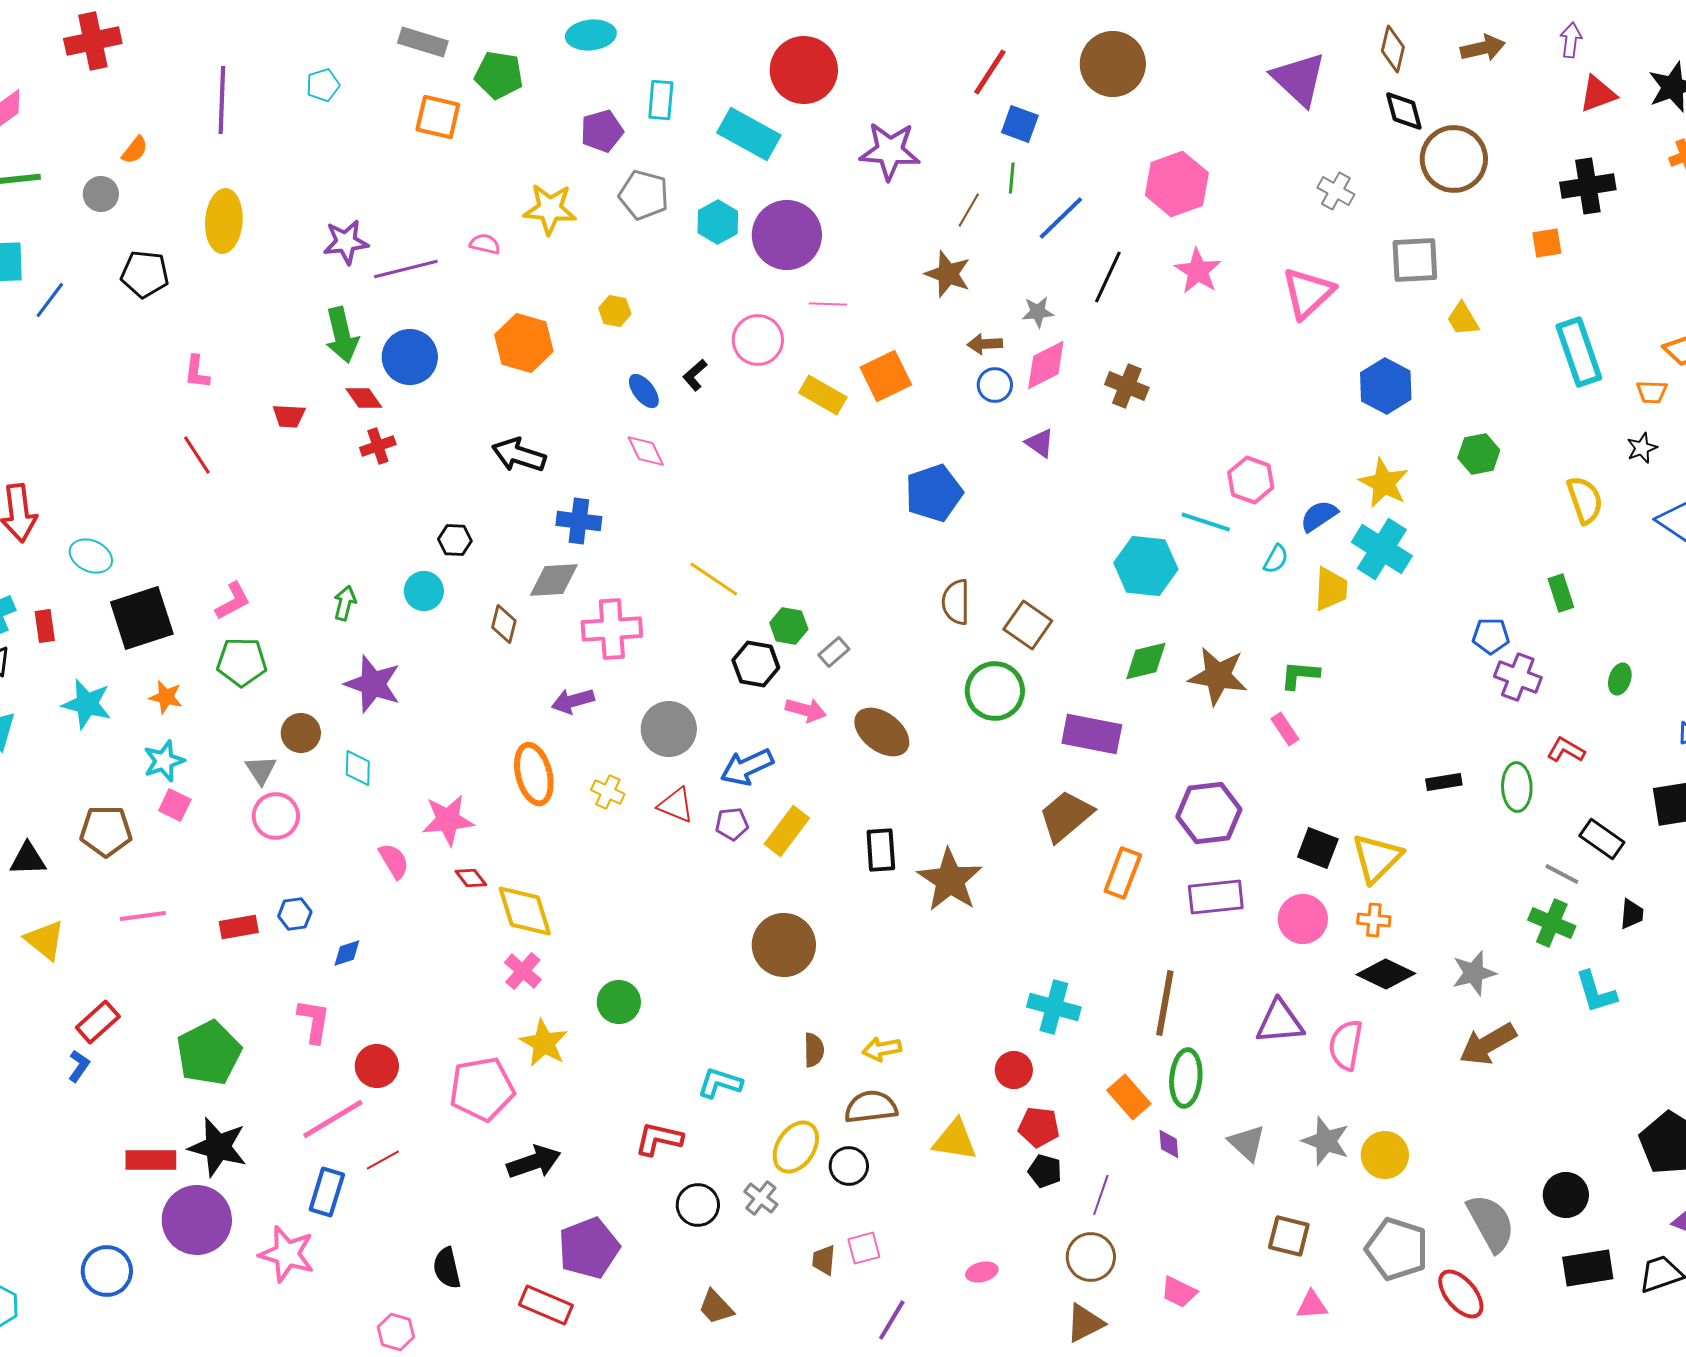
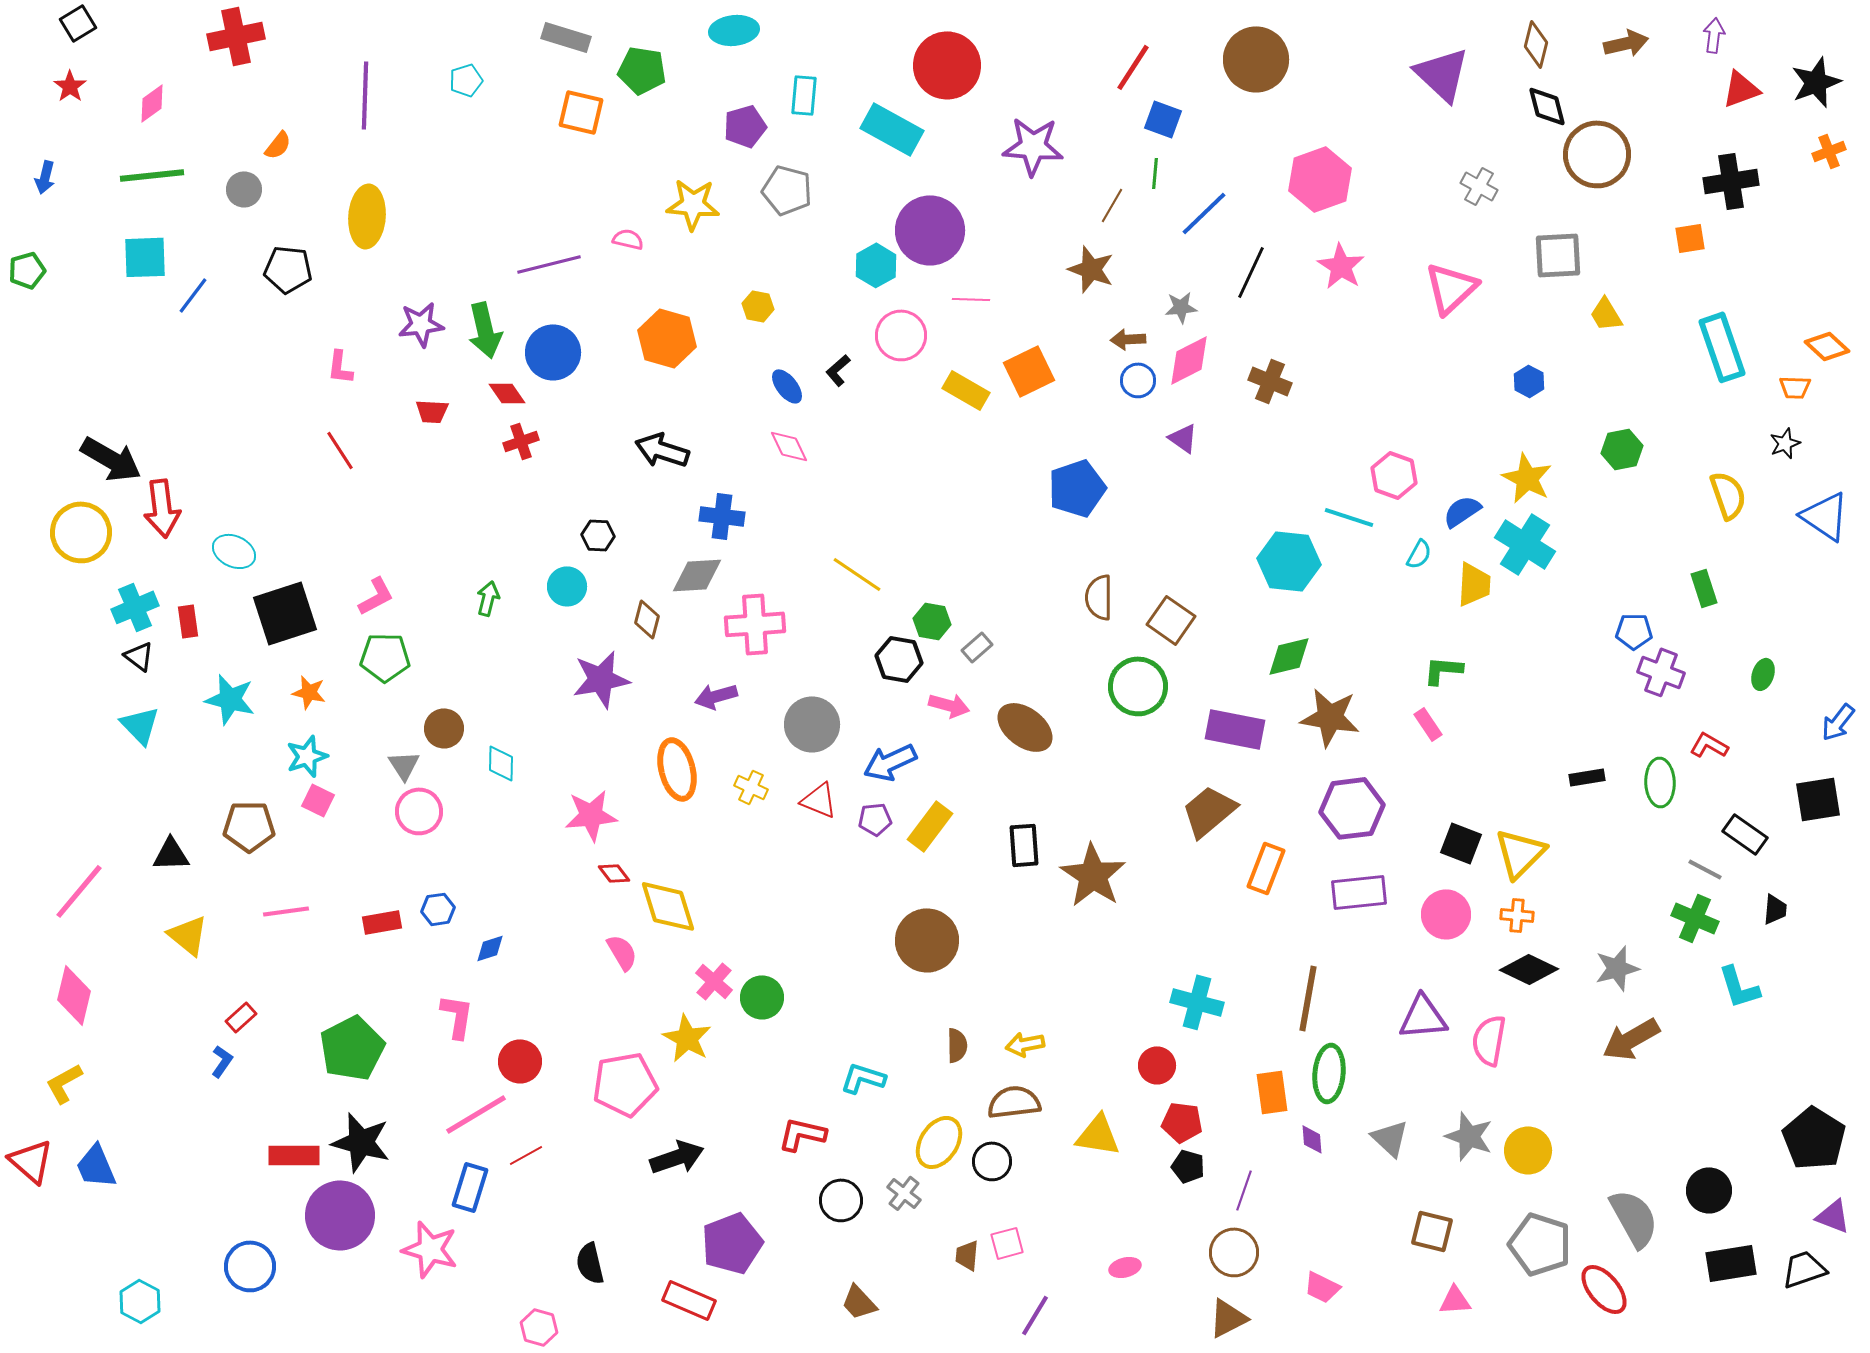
cyan hexagon: (718, 222) -> (876, 265), moved
purple star: (346, 242) -> (421, 324), moved
blue hexagon: (1386, 386) -> (1529, 381), size x0.6
brown star: (1218, 676) -> (1330, 717), moved
purple star: (373, 684) -> (601, 679), moved, turned -30
pink semicircle: (394, 861) -> (622, 952), moved
pink cross: (523, 971) -> (714, 981), moved
red rectangle: (98, 1022) -> (241, 1017), size x0.7
orange rectangle: (1129, 1097) -> (1272, 1092), turned 33

